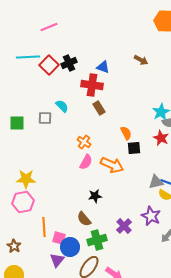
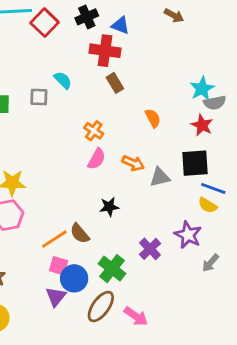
black cross: (69, 63) -> (87, 17), moved
black square: (134, 148) -> (195, 163), moved, size x1.5
orange arrow: (112, 165) -> (133, 163), size x0.7
gray triangle: (156, 182) -> (160, 177), moved
brown semicircle: (84, 219) -> (80, 233), moved
orange line: (44, 227) -> (54, 239), moved, turned 60
green cross: (97, 240) -> (112, 269), turned -36

